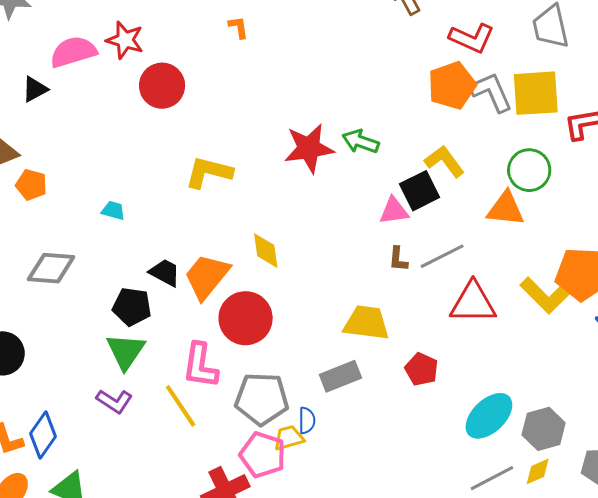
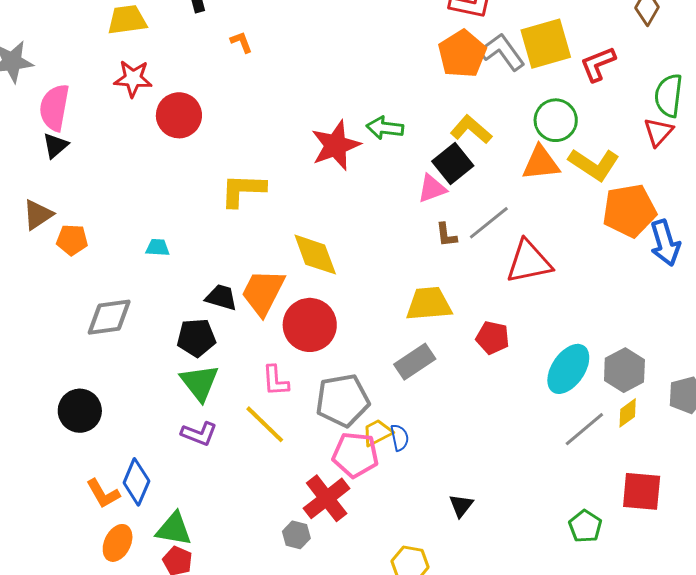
pink semicircle: (73, 52) -> (54, 108), moved, turned -51
yellow diamond: (266, 251) -> (315, 255), size x1.4
yellow L-shape: (545, 295) -> (594, 164), moved
pink L-shape: (200, 366) -> (276, 381), size x0.7
blue semicircle: (307, 420) -> (400, 438), moved

